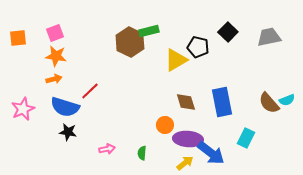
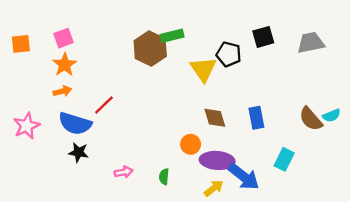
black square: (228, 32) -> (263, 37), turned 30
orange star: (56, 56) -> (65, 65), turned 30
yellow triangle: (176, 60) -> (203, 69), turned -35
blue rectangle: (222, 102) -> (256, 118), size x0.7

